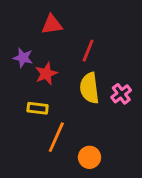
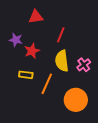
orange line: (56, 137) -> (47, 84), moved
orange circle: (89, 157) -> (76, 100), moved, size x1.5

